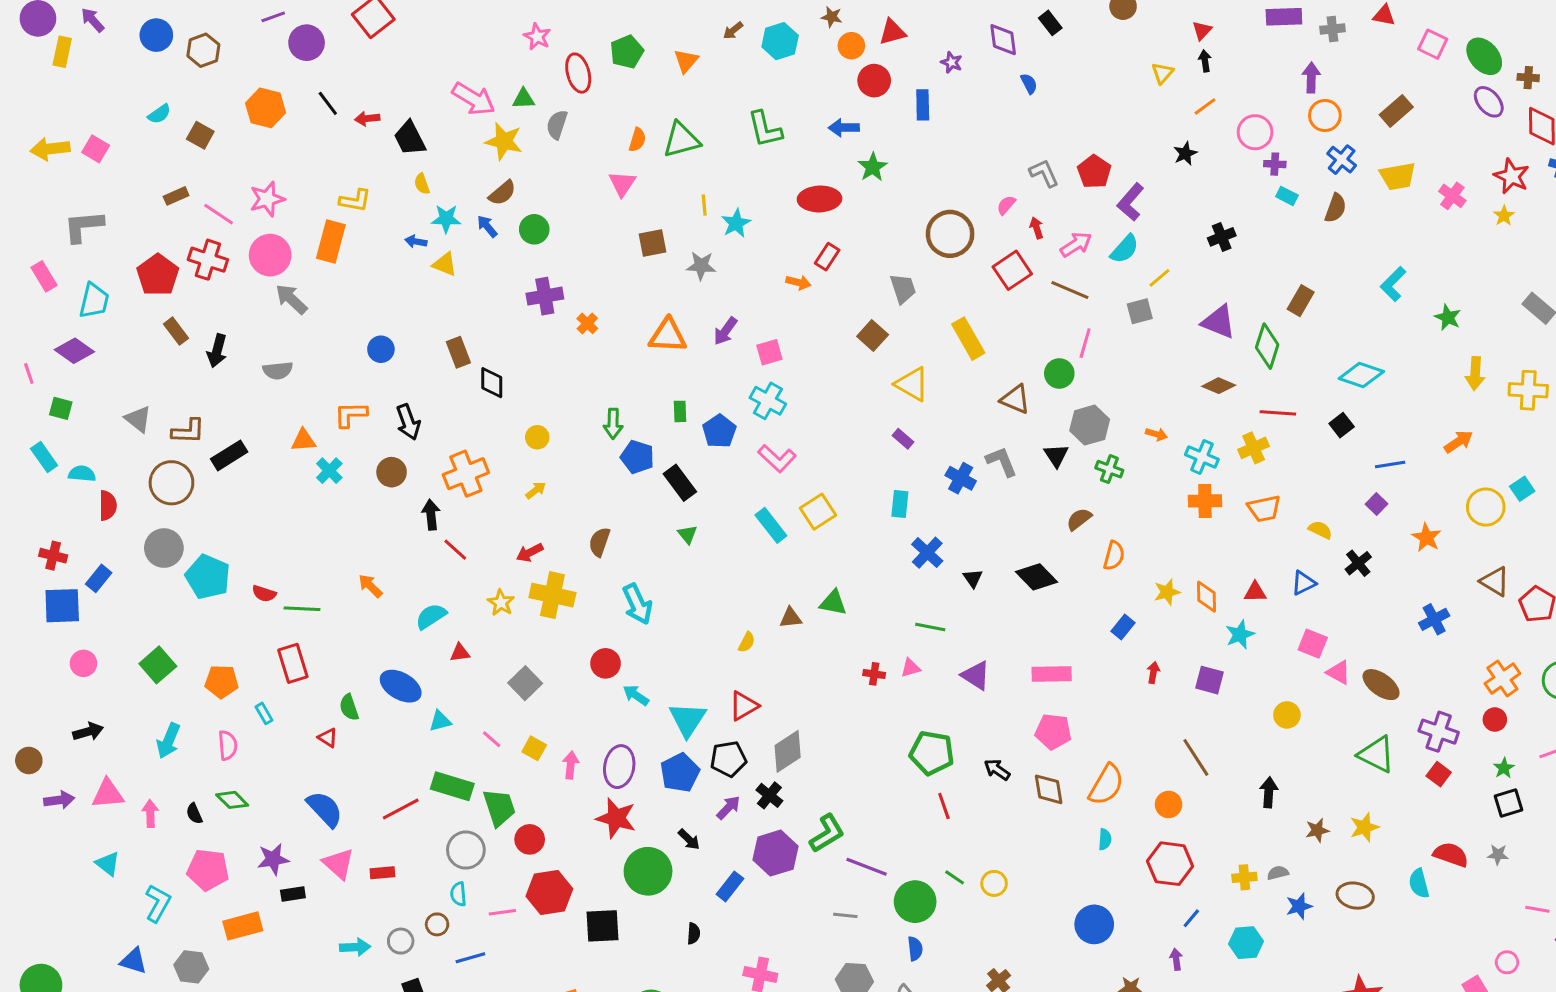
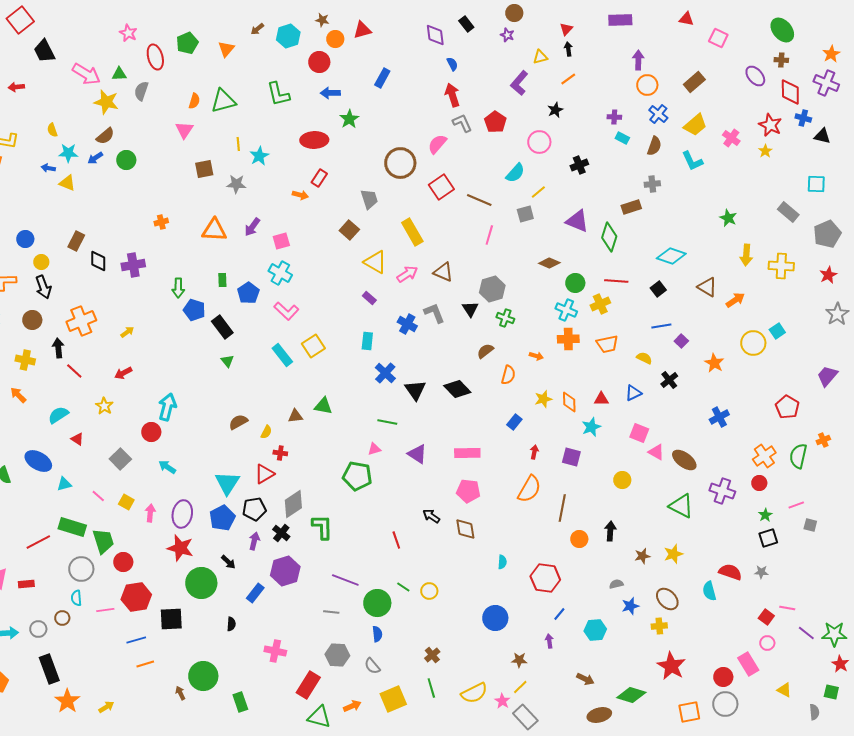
gray cross: (1332, 29) -> (652, 184), moved
green ellipse: (1484, 56) -> (782, 30), moved
purple star: (952, 62) -> (507, 35), moved
yellow triangle: (1162, 73) -> (540, 57), turned 35
red circle: (874, 81) -> (319, 62), moved
blue rectangle: (923, 105) -> (382, 78), turned 30
pink circle: (1255, 132) -> (539, 142), moved
black trapezoid: (410, 138) -> (44, 51), moved
yellow trapezoid: (1398, 176) -> (695, 125), turned -30
purple L-shape: (1131, 202) -> (519, 83), moved
pink semicircle: (1006, 205) -> (437, 144), size x1.5
blue arrow: (487, 226) -> (95, 158), turned -84
red arrow: (1037, 228) -> (452, 95), moved, size x1.6
pink arrow: (1076, 245) -> (407, 274), moved
cyan L-shape: (1393, 284) -> (692, 161), moved, turned -70
purple cross: (545, 296) -> (133, 265), moved
brown rectangle: (1301, 301) -> (631, 207), turned 42
orange cross: (587, 323) -> (161, 222), turned 32
brown rectangle: (458, 352) -> (76, 241), turned 48
green circle: (1059, 373) -> (575, 283), moved
brown diamond: (1219, 386) -> (549, 263), moved
orange arrow: (1156, 434) -> (536, 356), moved
yellow circle: (537, 437) -> (41, 262), moved
blue line: (1390, 465) -> (661, 326), moved
brown semicircle: (599, 542) -> (238, 422), moved, turned 42
black triangle: (973, 578) -> (415, 390), size x1.6
brown triangle: (1495, 581) -> (707, 287), moved
yellow cross: (552, 595) -> (25, 360), moved, size x0.7
cyan arrow: (637, 604) -> (167, 407), moved, turned -140
red triangle: (460, 653) -> (77, 439), turned 40
red circle: (606, 663) -> (151, 432), moved
red cross: (874, 674) -> (280, 453), moved
cyan arrow: (636, 695) -> (167, 467), moved
green pentagon: (932, 753) -> (357, 476), moved
brown line: (1196, 757) -> (562, 508), turned 44
red square: (1439, 774) -> (766, 617), moved
orange semicircle: (1106, 785) -> (529, 489), moved
orange circle: (1169, 804) -> (579, 539), moved
purple arrow: (728, 808) -> (254, 541), turned -30
green L-shape: (827, 833) -> (322, 527), moved, turned -60
yellow cross: (1244, 877) -> (659, 626), moved
brown ellipse: (1355, 896) -> (667, 599), turned 35
blue line: (470, 958) -> (136, 640), moved

